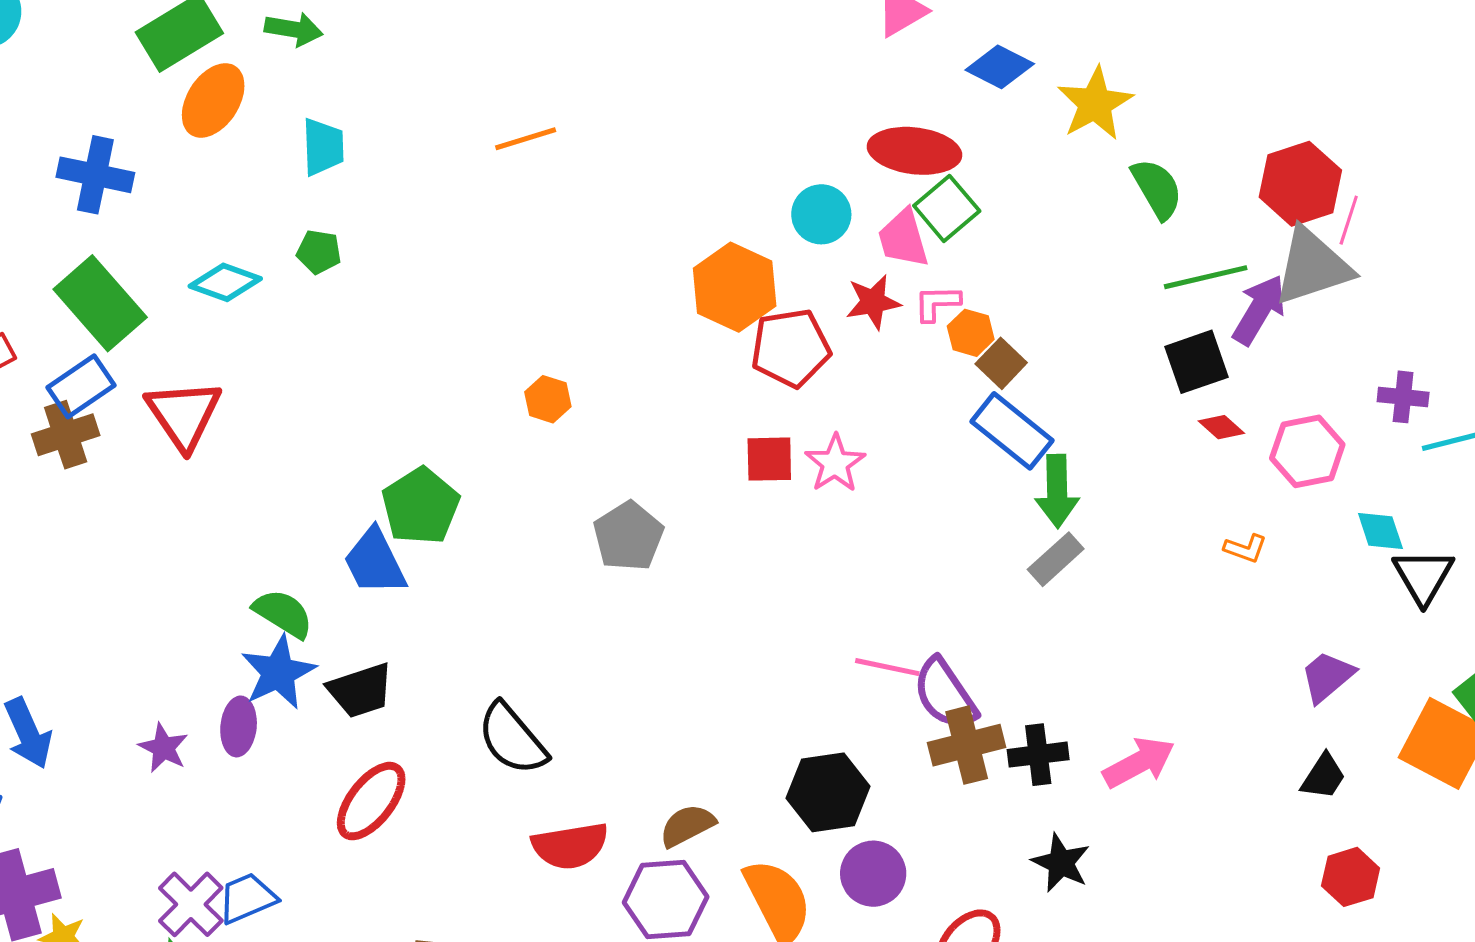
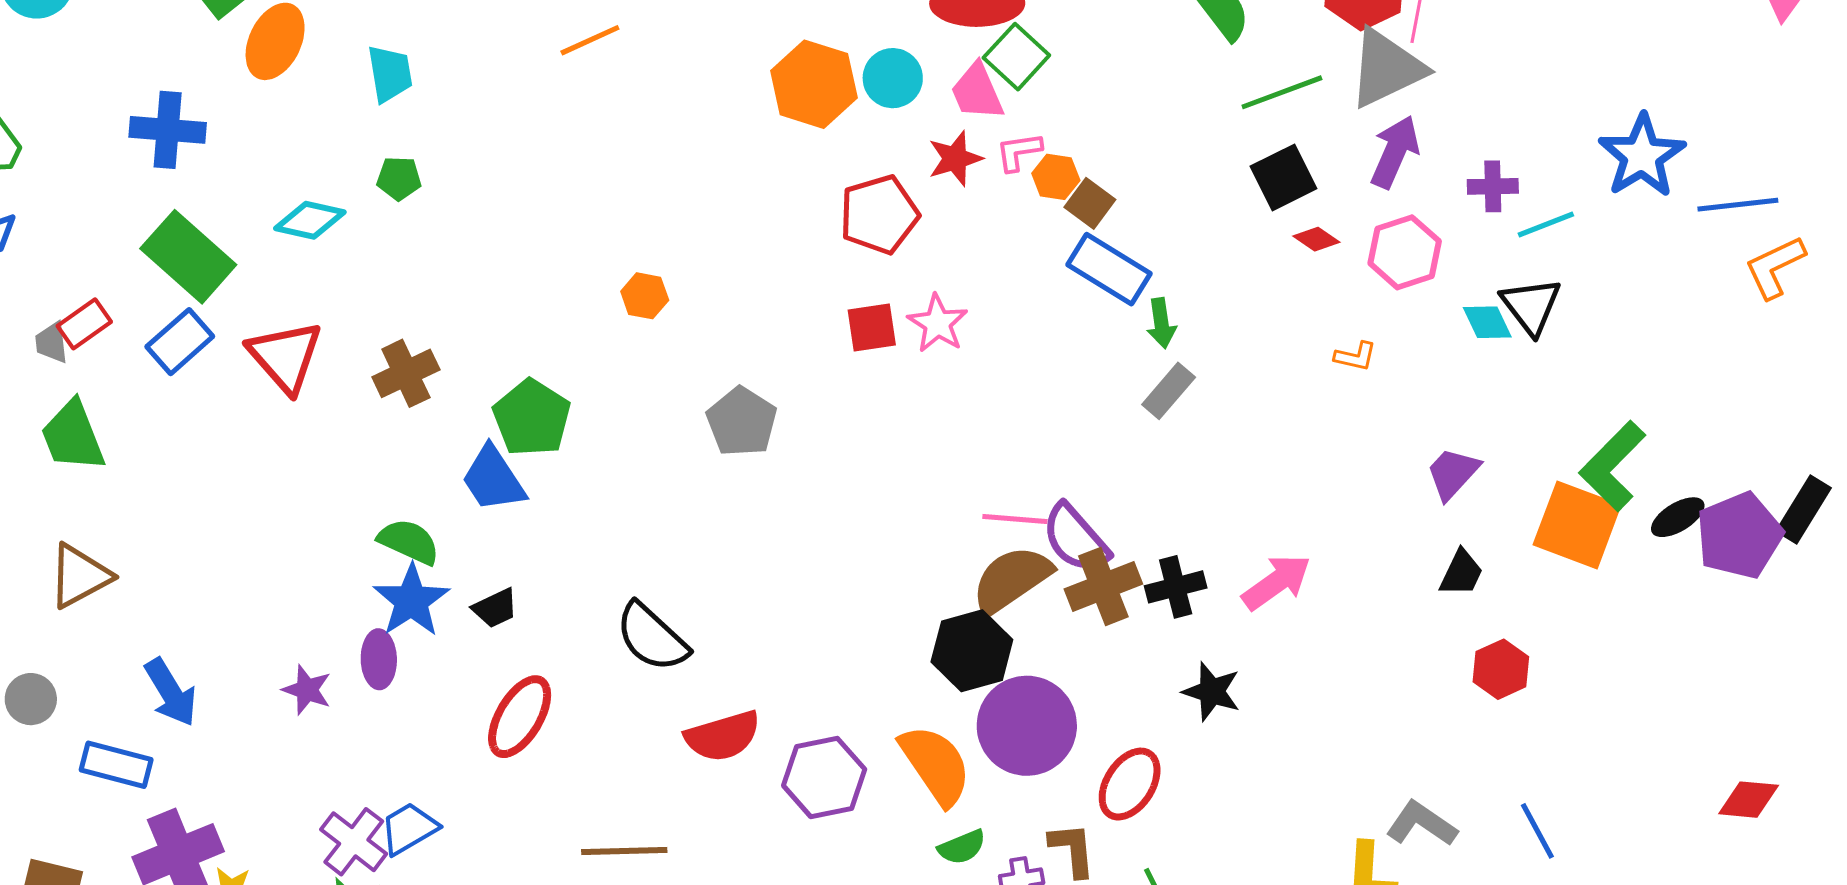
orange hexagon: (735, 287) -> (814, 84), moved
purple arrow: (1259, 310) -> (1395, 152), moved
brown cross: (66, 435) -> (406, 373), moved
green arrow: (1057, 491) -> (1161, 323), size x0.7
black triangle: (1423, 576) -> (1531, 306), moved
black trapezoid: (360, 690) -> (495, 608), size x0.7
brown semicircle: (687, 826) -> (1012, 579), moved, size x1.5
purple circle: (873, 874) -> (1027, 726), size x1.5

